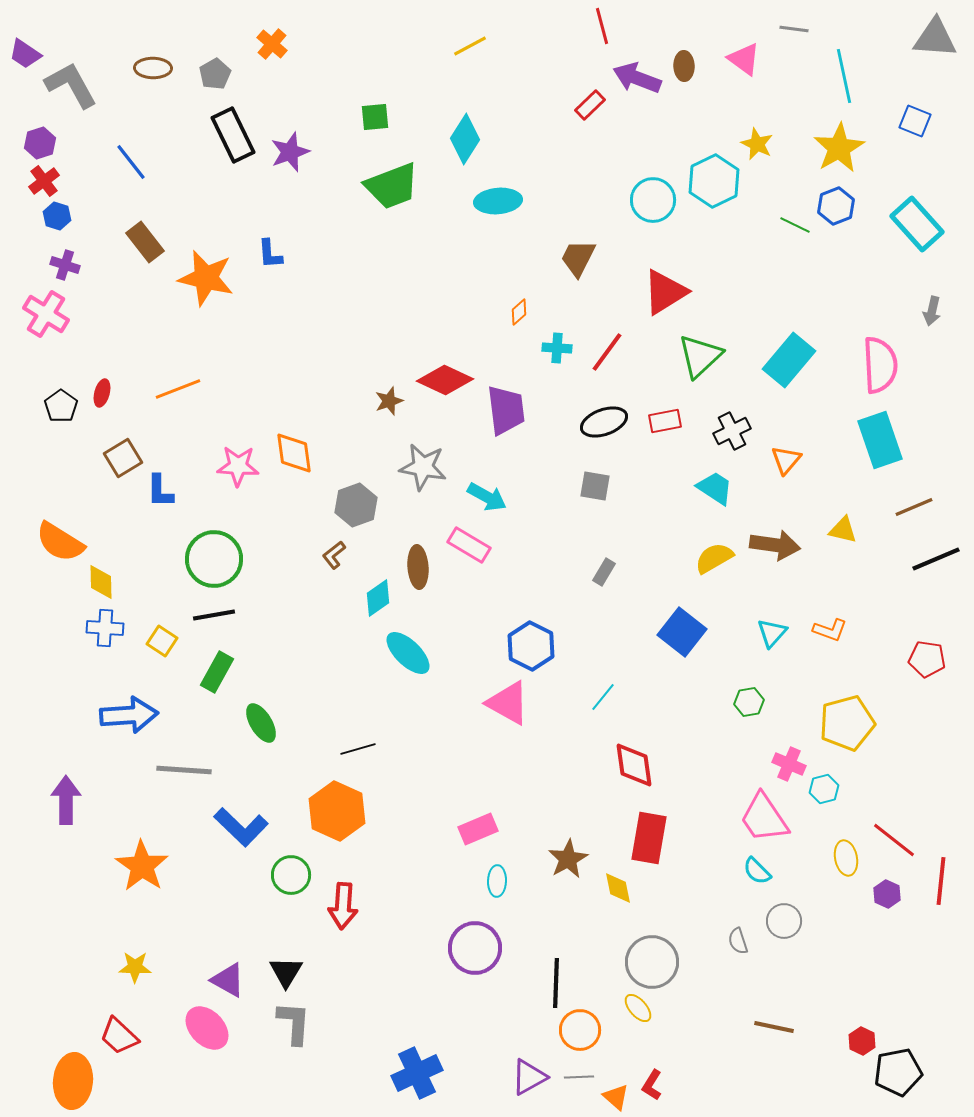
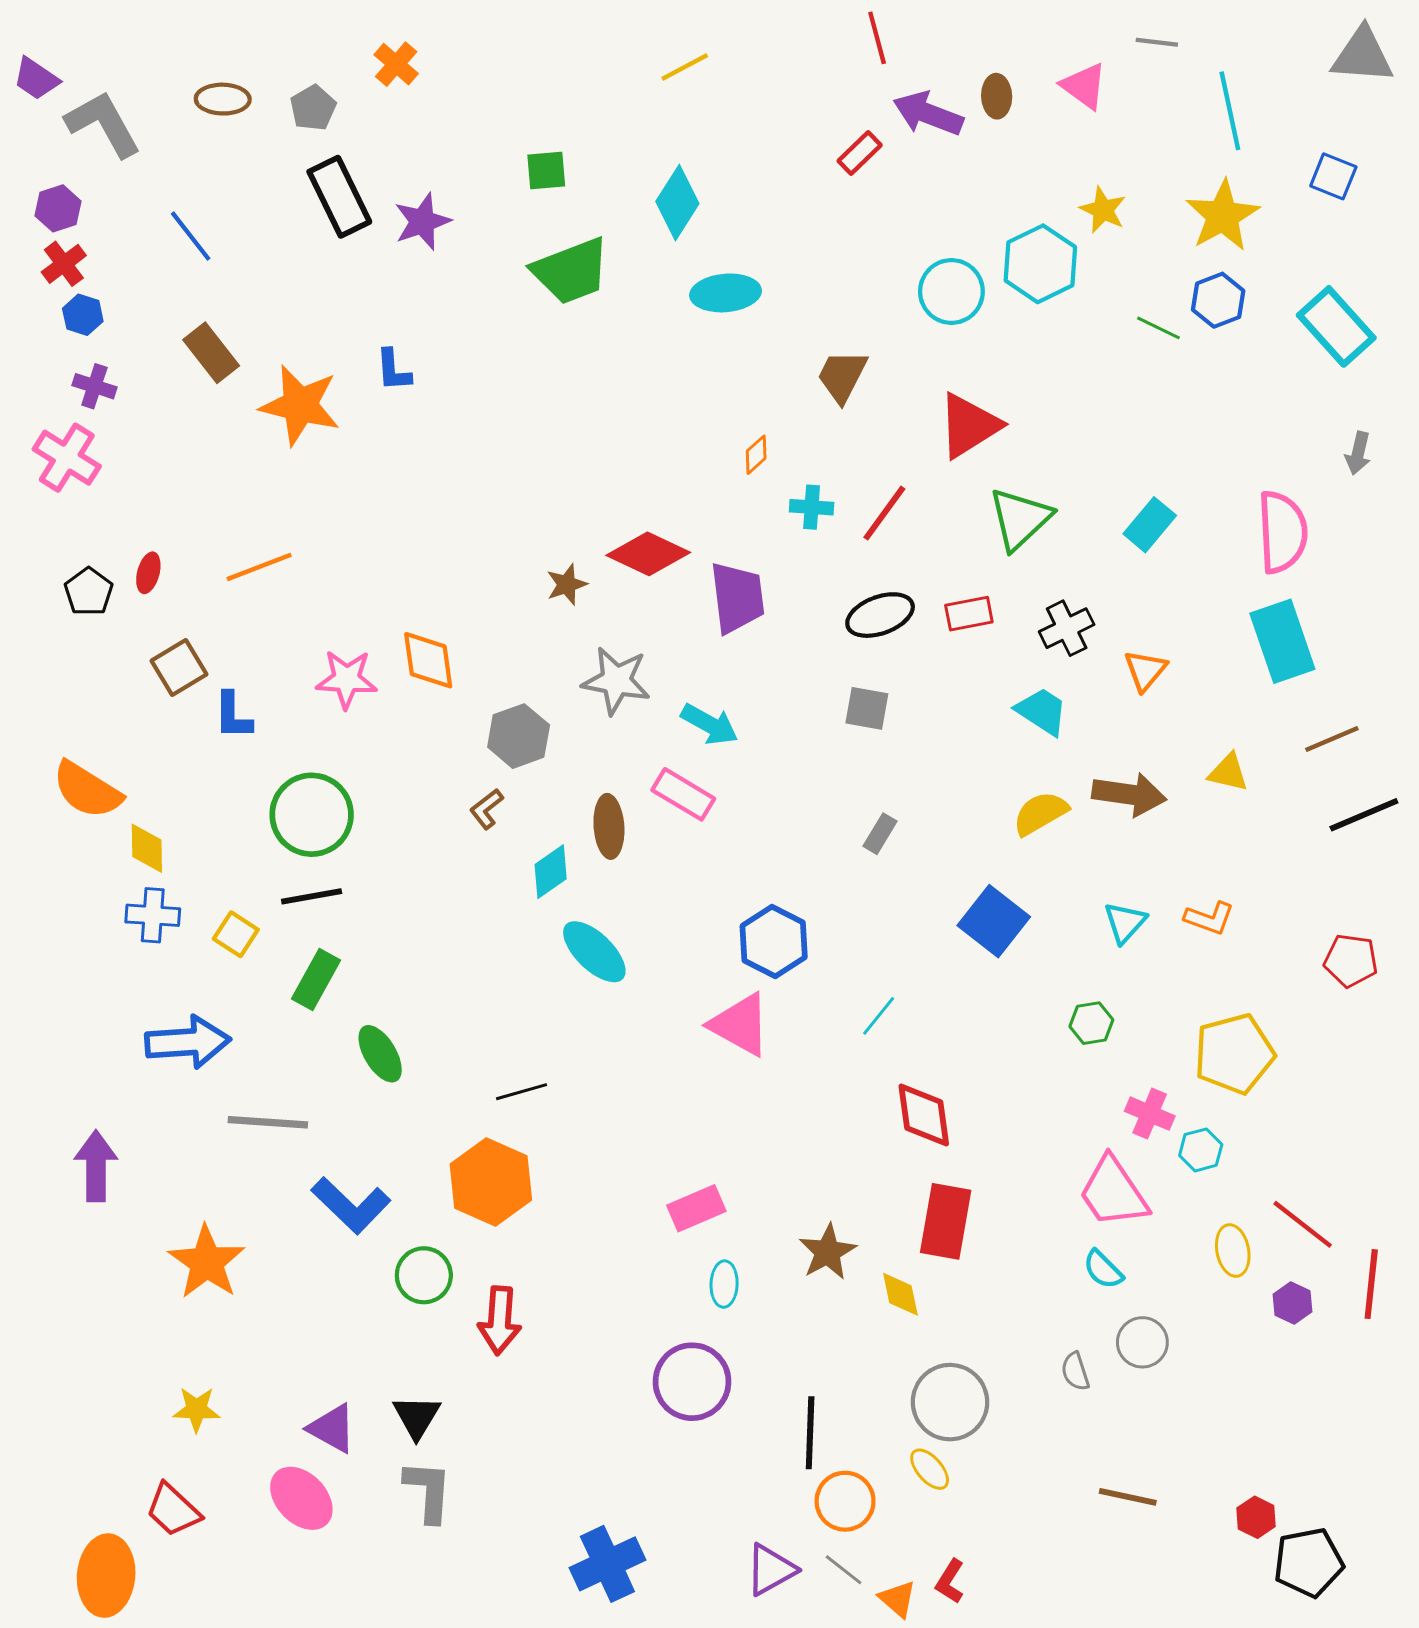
cyan rectangle: (789, 360) -> (1150, 525), size x0.7
gray line: (579, 1077) -> (844, 1570), turned 40

